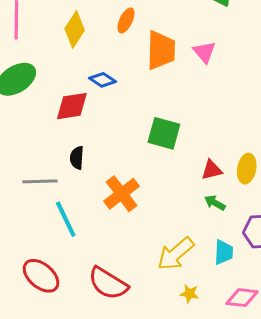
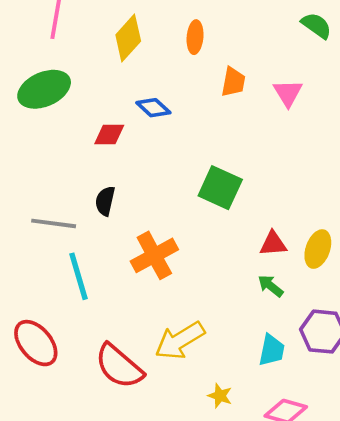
orange ellipse: (126, 20) -> (195, 37), turned -30
orange trapezoid: (161, 50) -> (233, 82), size x0.6
red diamond: (72, 106) -> (109, 134), size x0.7
yellow arrow: (176, 254) -> (180, 341), moved

